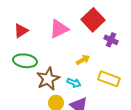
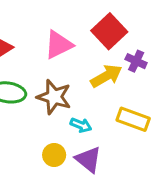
yellow arrow: (83, 60) -> (106, 76), moved, size x1.5
brown star: (48, 79) -> (54, 97), moved, turned -30

